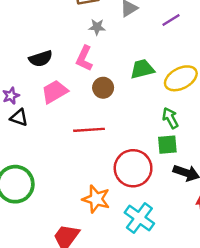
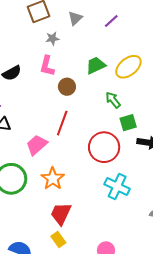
pink trapezoid: (55, 92) -> (37, 145), moved
green arrow: (170, 118) -> (113, 100), moved
red line: (89, 130) -> (62, 123), turned -55
orange star: (96, 199) -> (53, 179), moved, turned 30

